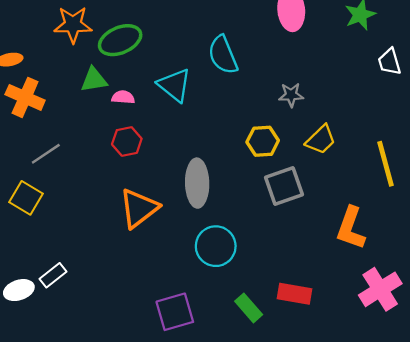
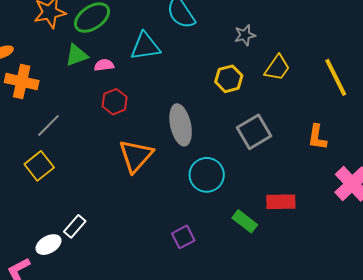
cyan triangle: (175, 85) -> (145, 46), turned -36
gray square: (284, 186) -> (254, 132), moved
yellow square: (26, 198) -> (39, 166), turned 32
orange L-shape: (351, 228) -> (317, 137), size x0.7
purple square: (175, 312) -> (183, 237), size x0.7

